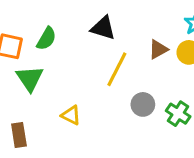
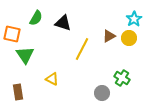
black triangle: (103, 28) -> (63, 23), moved
green semicircle: (46, 39) -> (36, 18), moved
gray circle: (143, 104) -> (102, 93), moved

